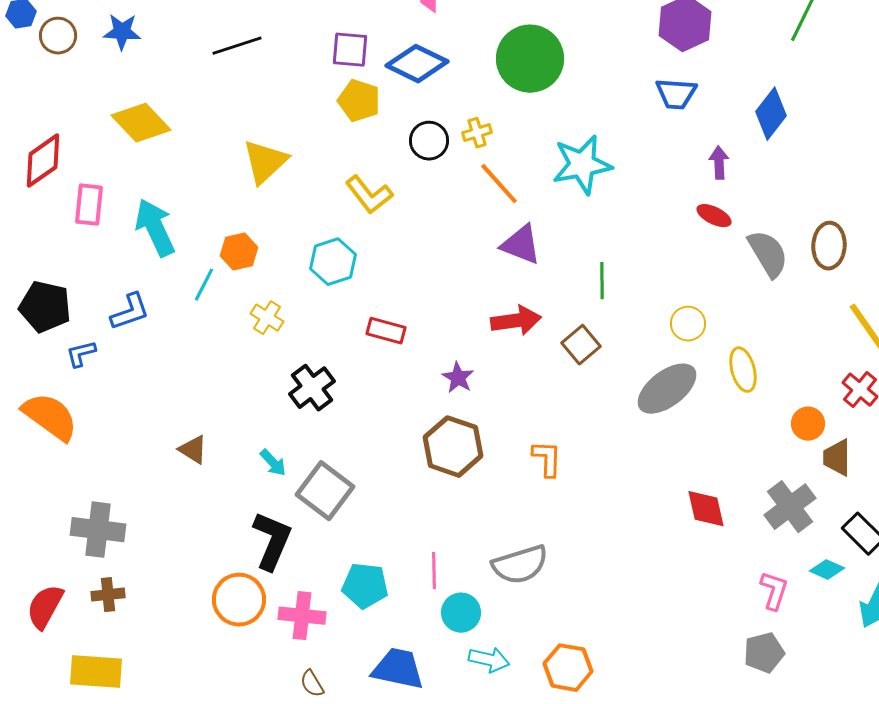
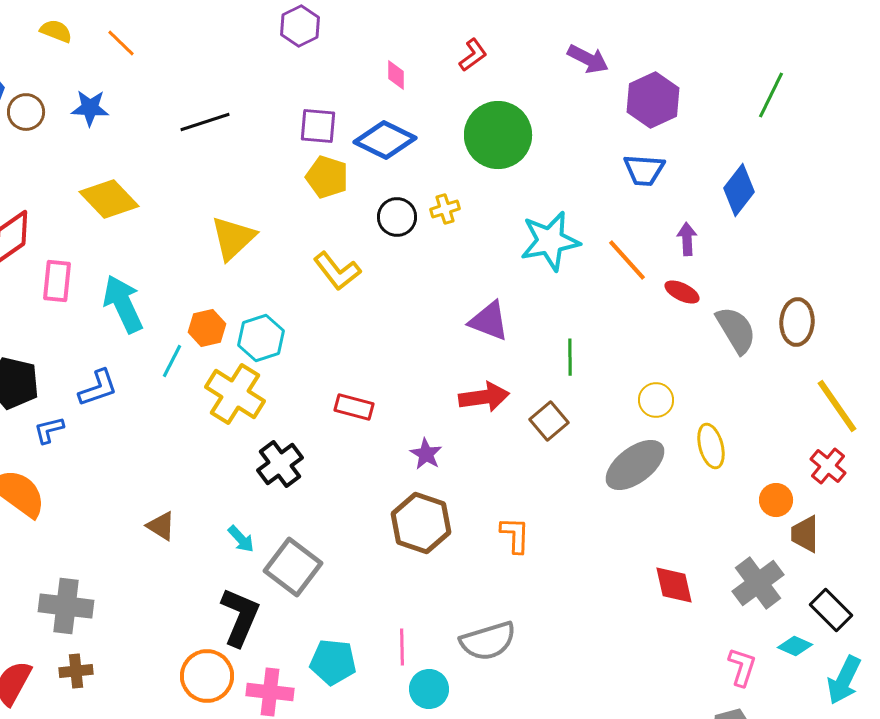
orange line: (499, 184) -> (627, 260), moved
cyan hexagon: (333, 262) -> (261, 338), moved
yellow cross: (267, 318) -> (235, 394), size x1.8

